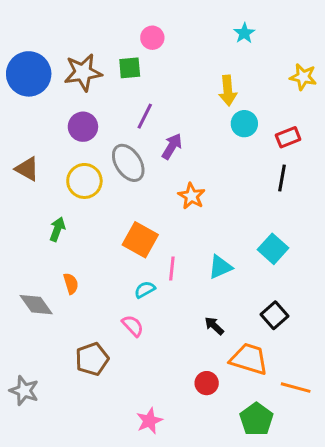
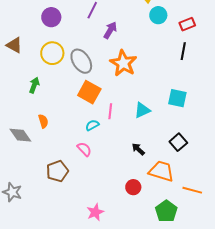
gray ellipse: (128, 163) -> (81, 61), moved
orange star: (192, 196) -> (123, 63), size x1.5
cyan square: (273, 249) -> (177, 98), turned -30

